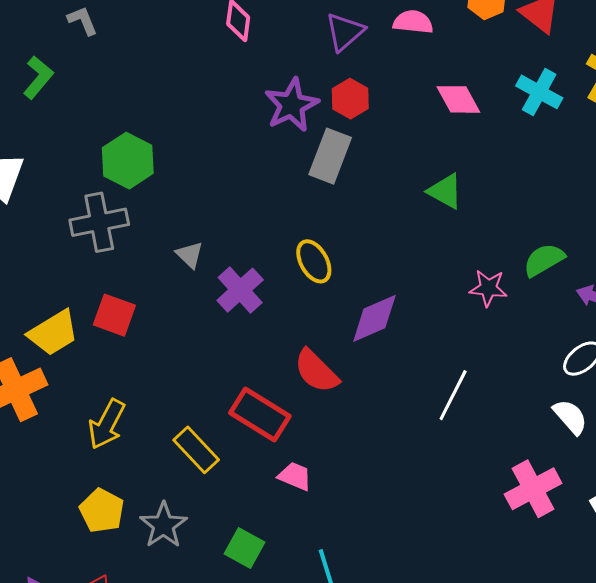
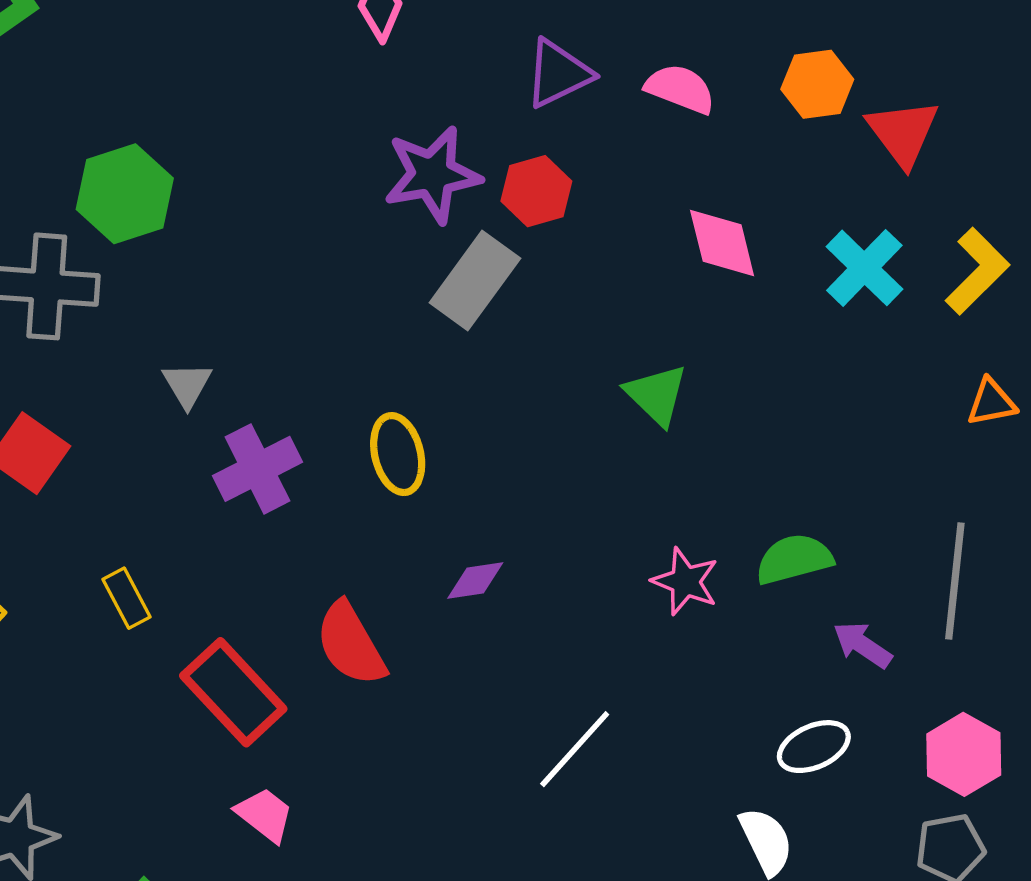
purple diamond: (374, 318) -> (475, 580), size x0.6
yellow rectangle: (196, 450) -> (126, 598), moved, size x0.7

